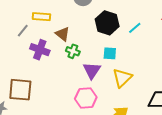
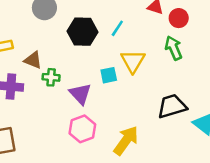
cyan square: (110, 53) -> (109, 75), moved
yellow triangle: (122, 78) -> (133, 61), moved

